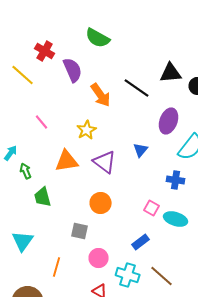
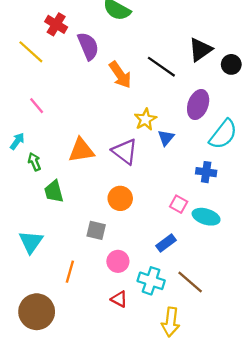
black triangle: (171, 73) -> (200, 50), turned -30
pink line: (42, 122) -> (37, 106), moved
yellow star: (87, 130) -> (145, 119), moved

